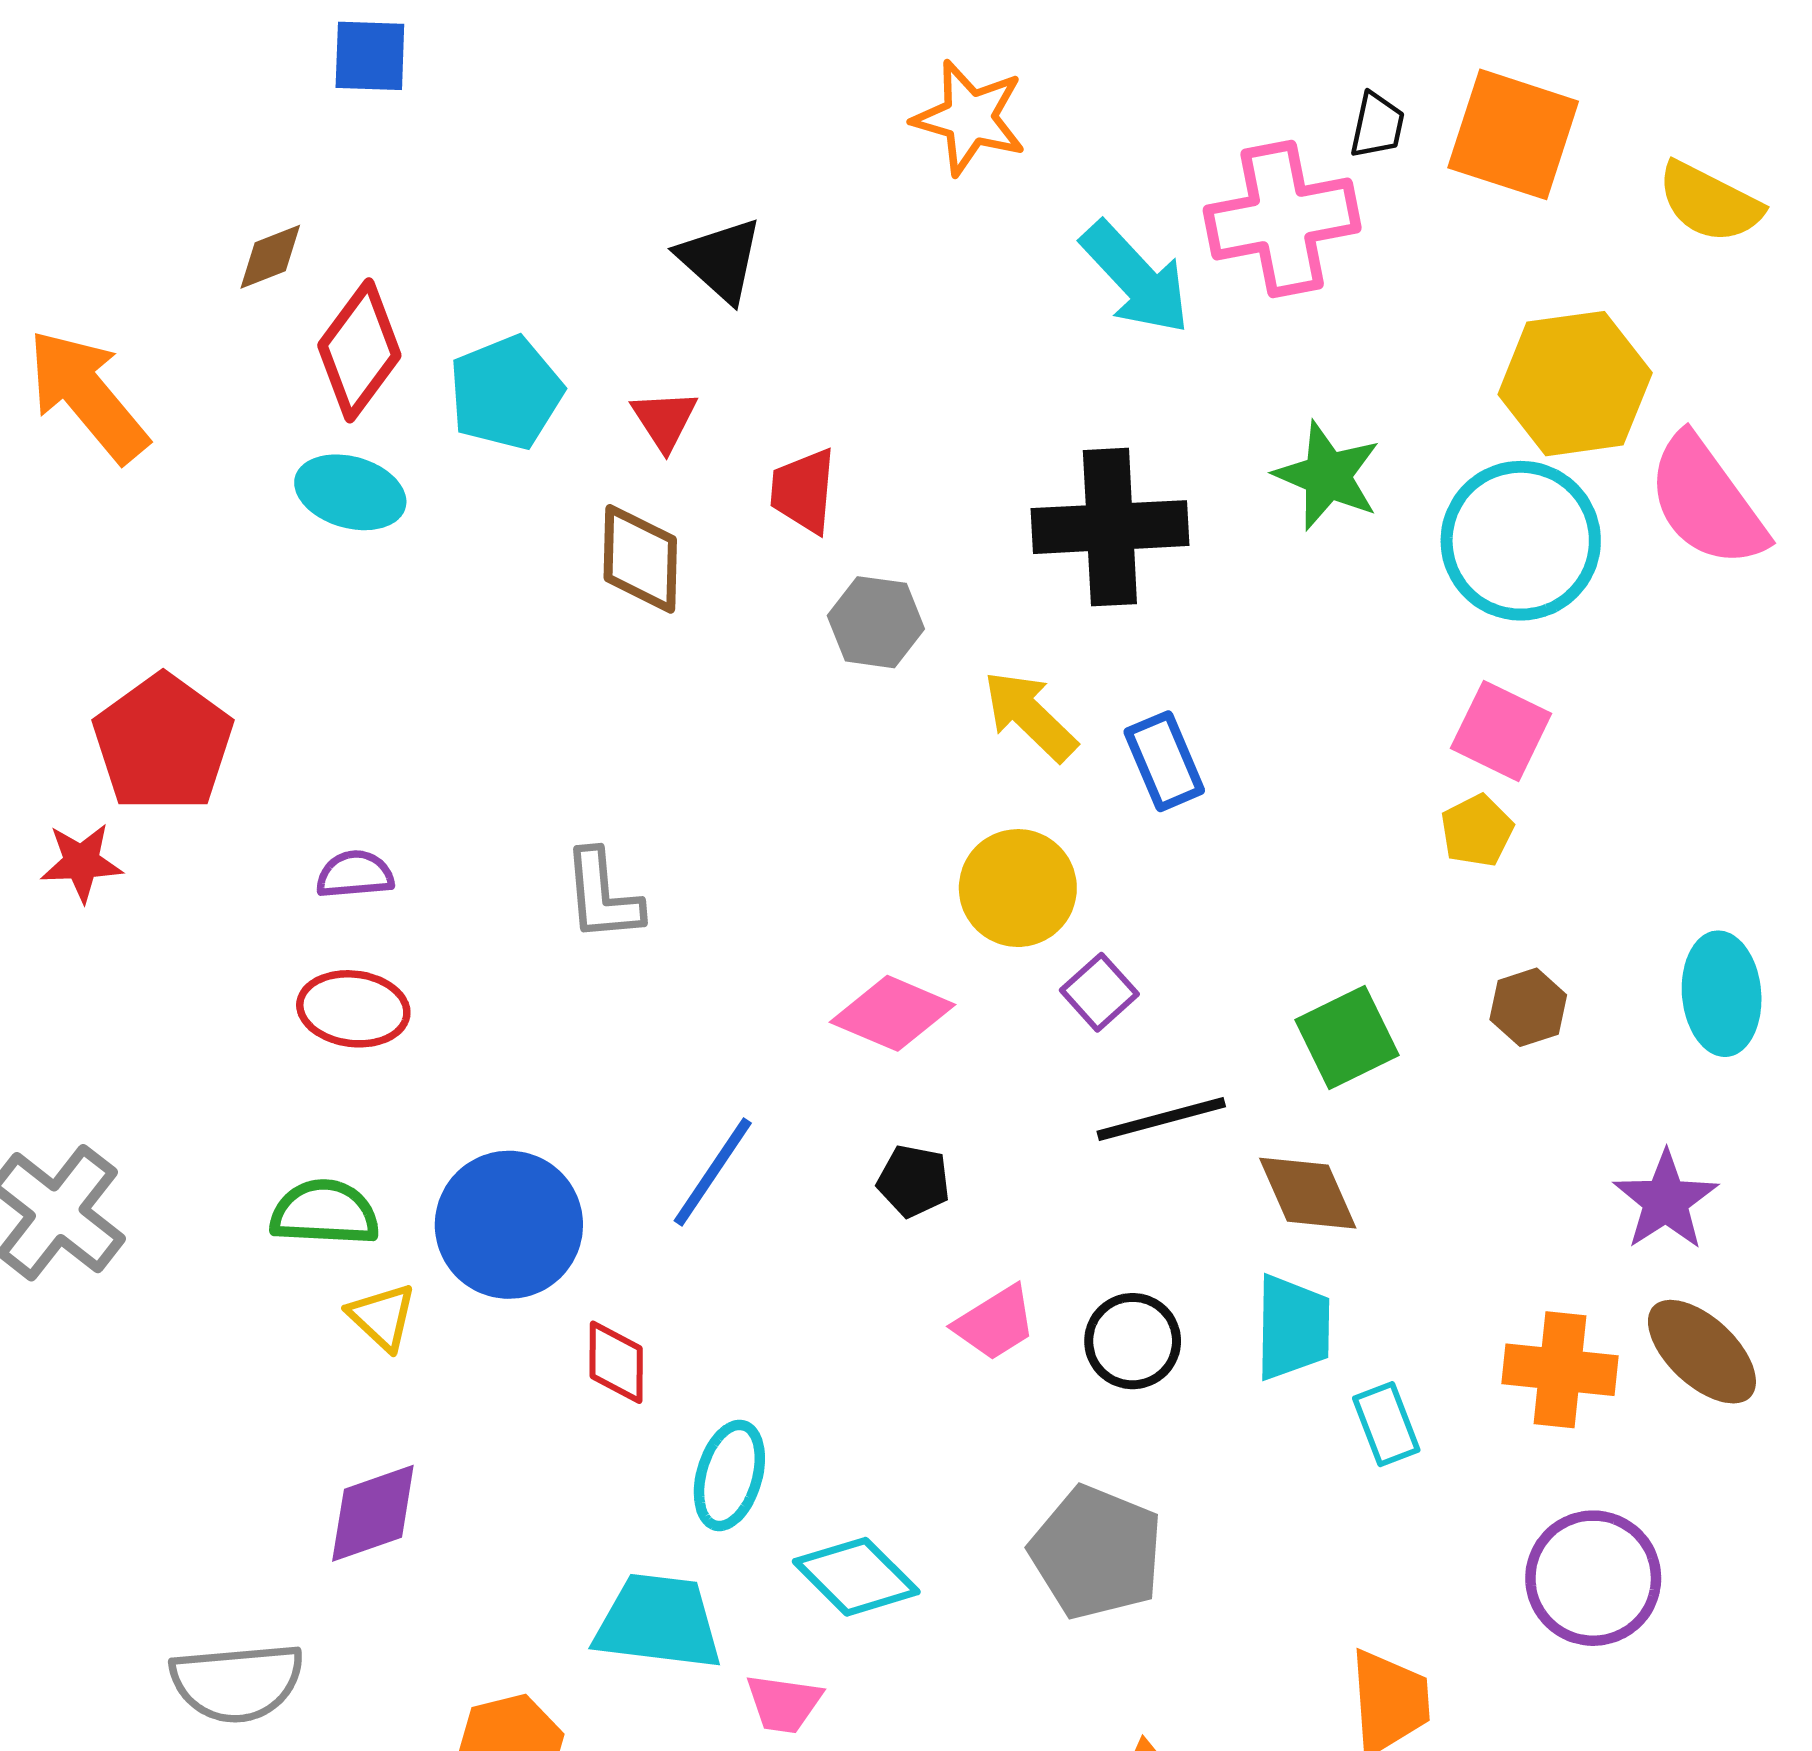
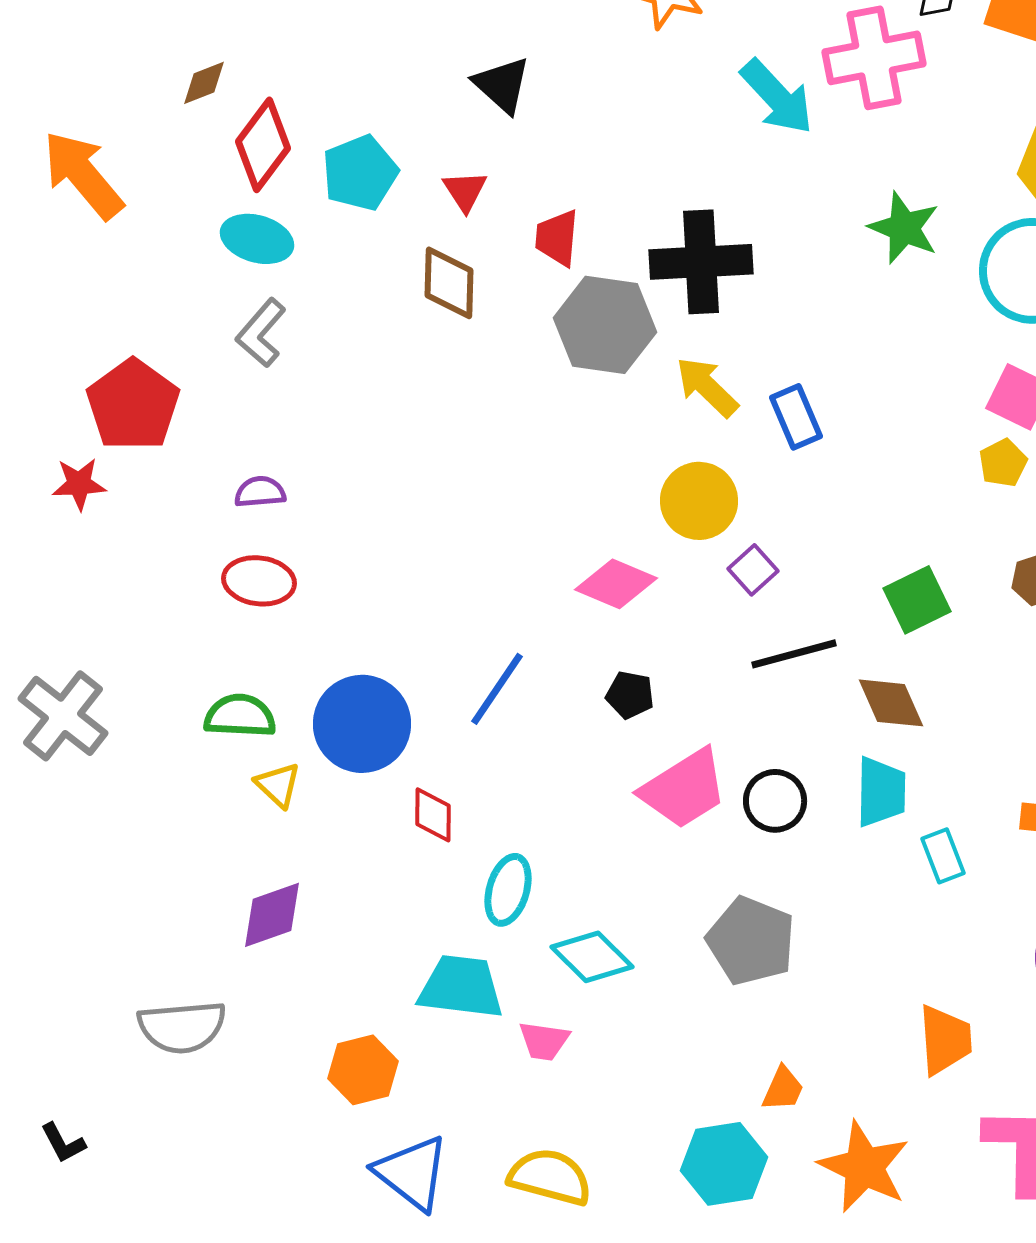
black cross: (1110, 527) -> (701, 262), moved
gray hexagon: (876, 622) -> (605, 325), size x1.6
gray L-shape: (603, 896) -> (261, 333), moved, turned 46
pink trapezoid: (995, 1323) -> (684, 789), size x1.6

